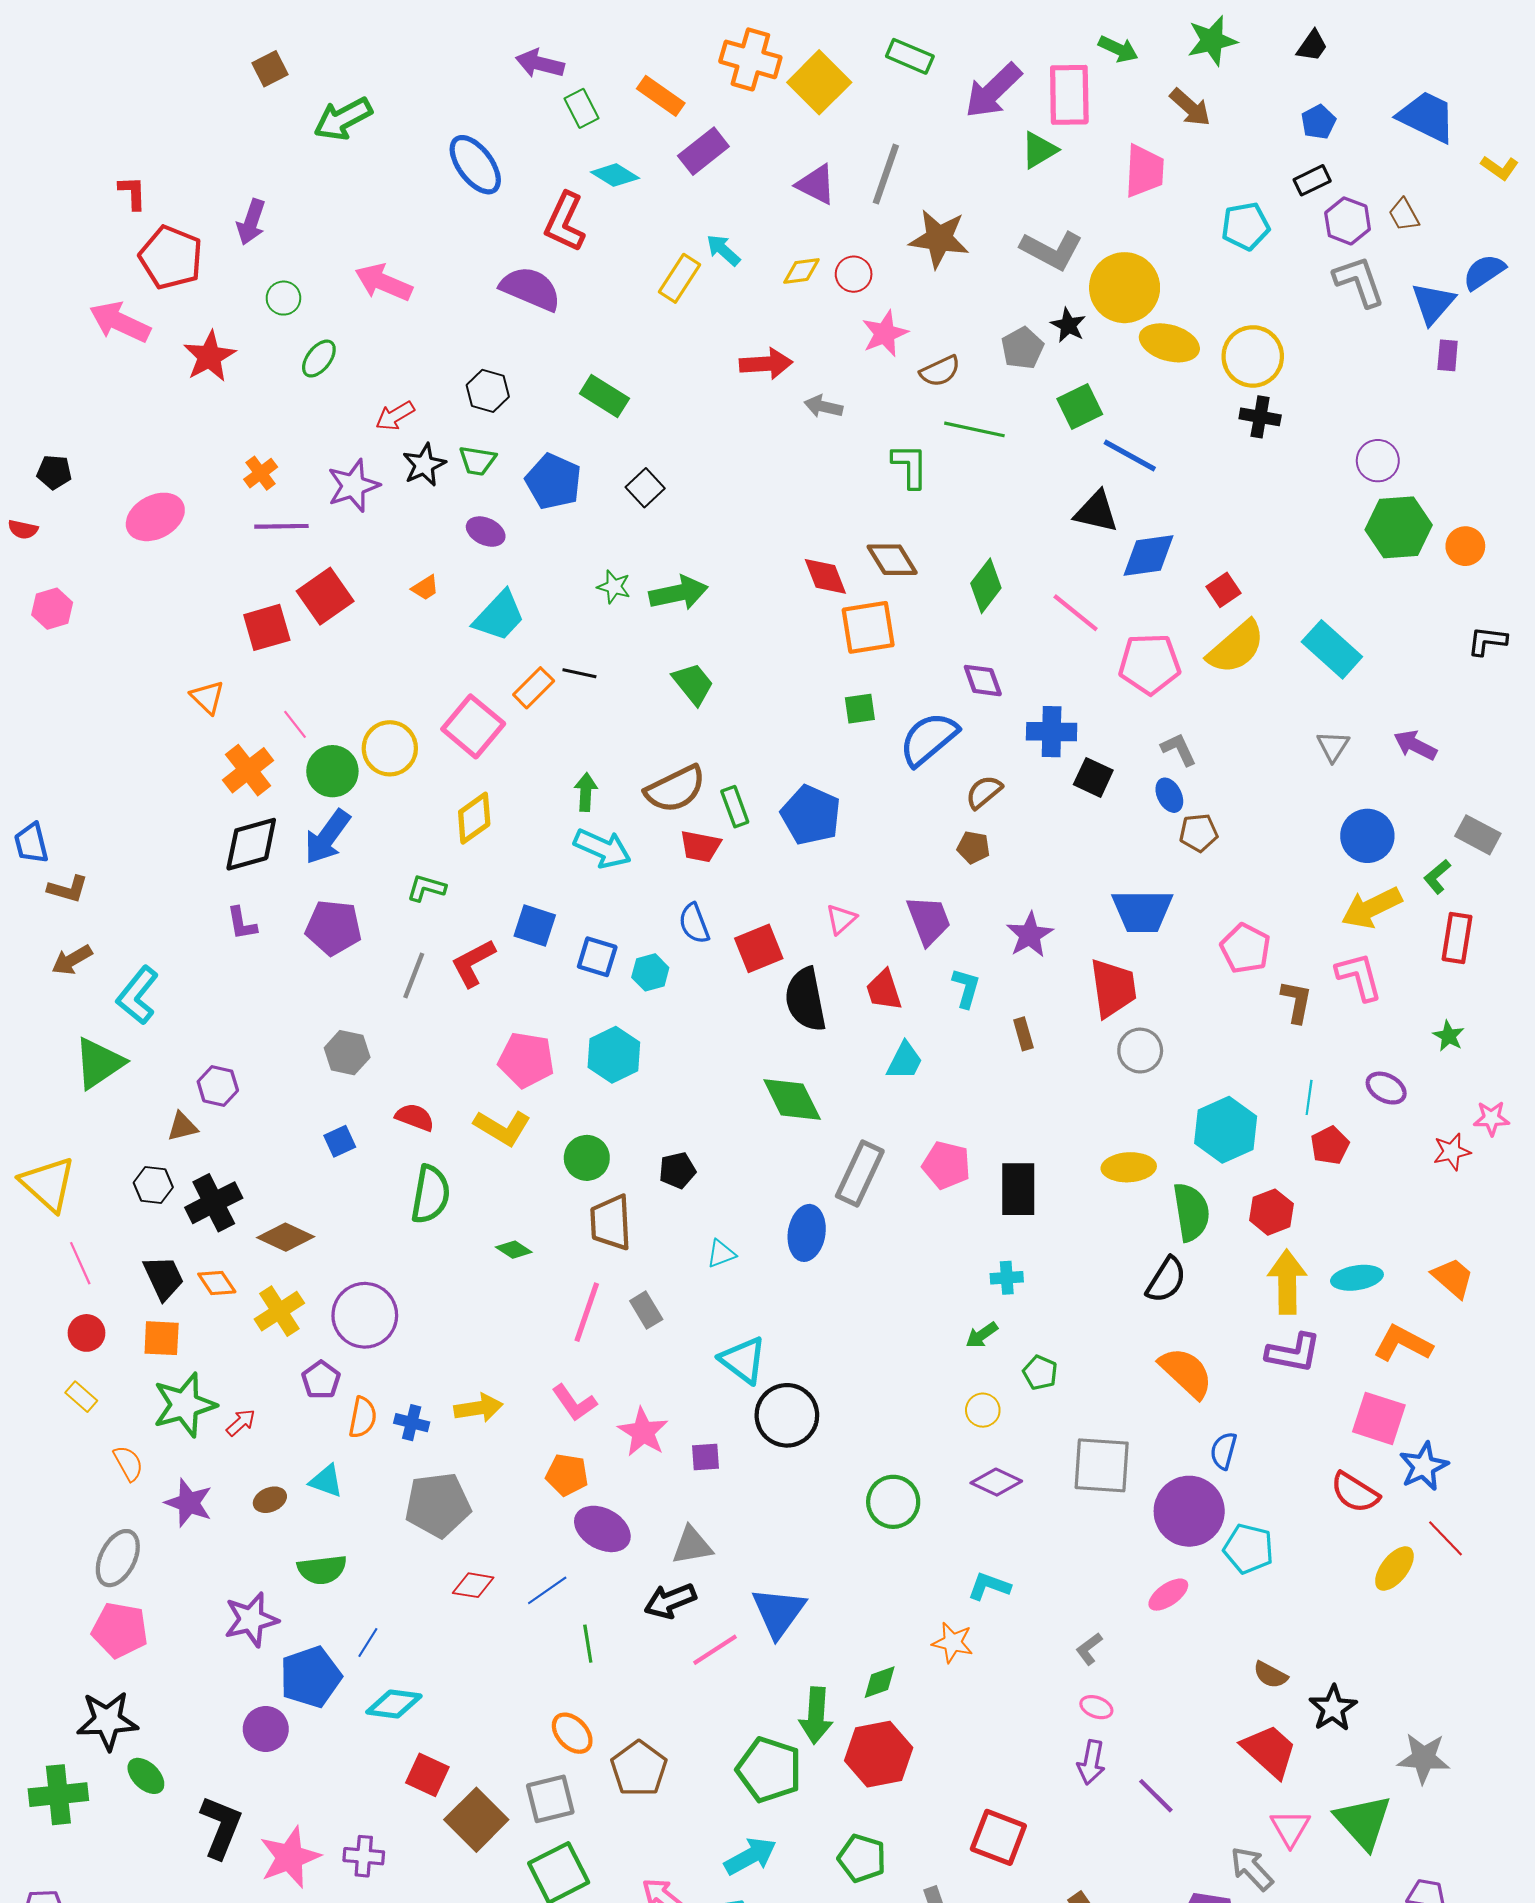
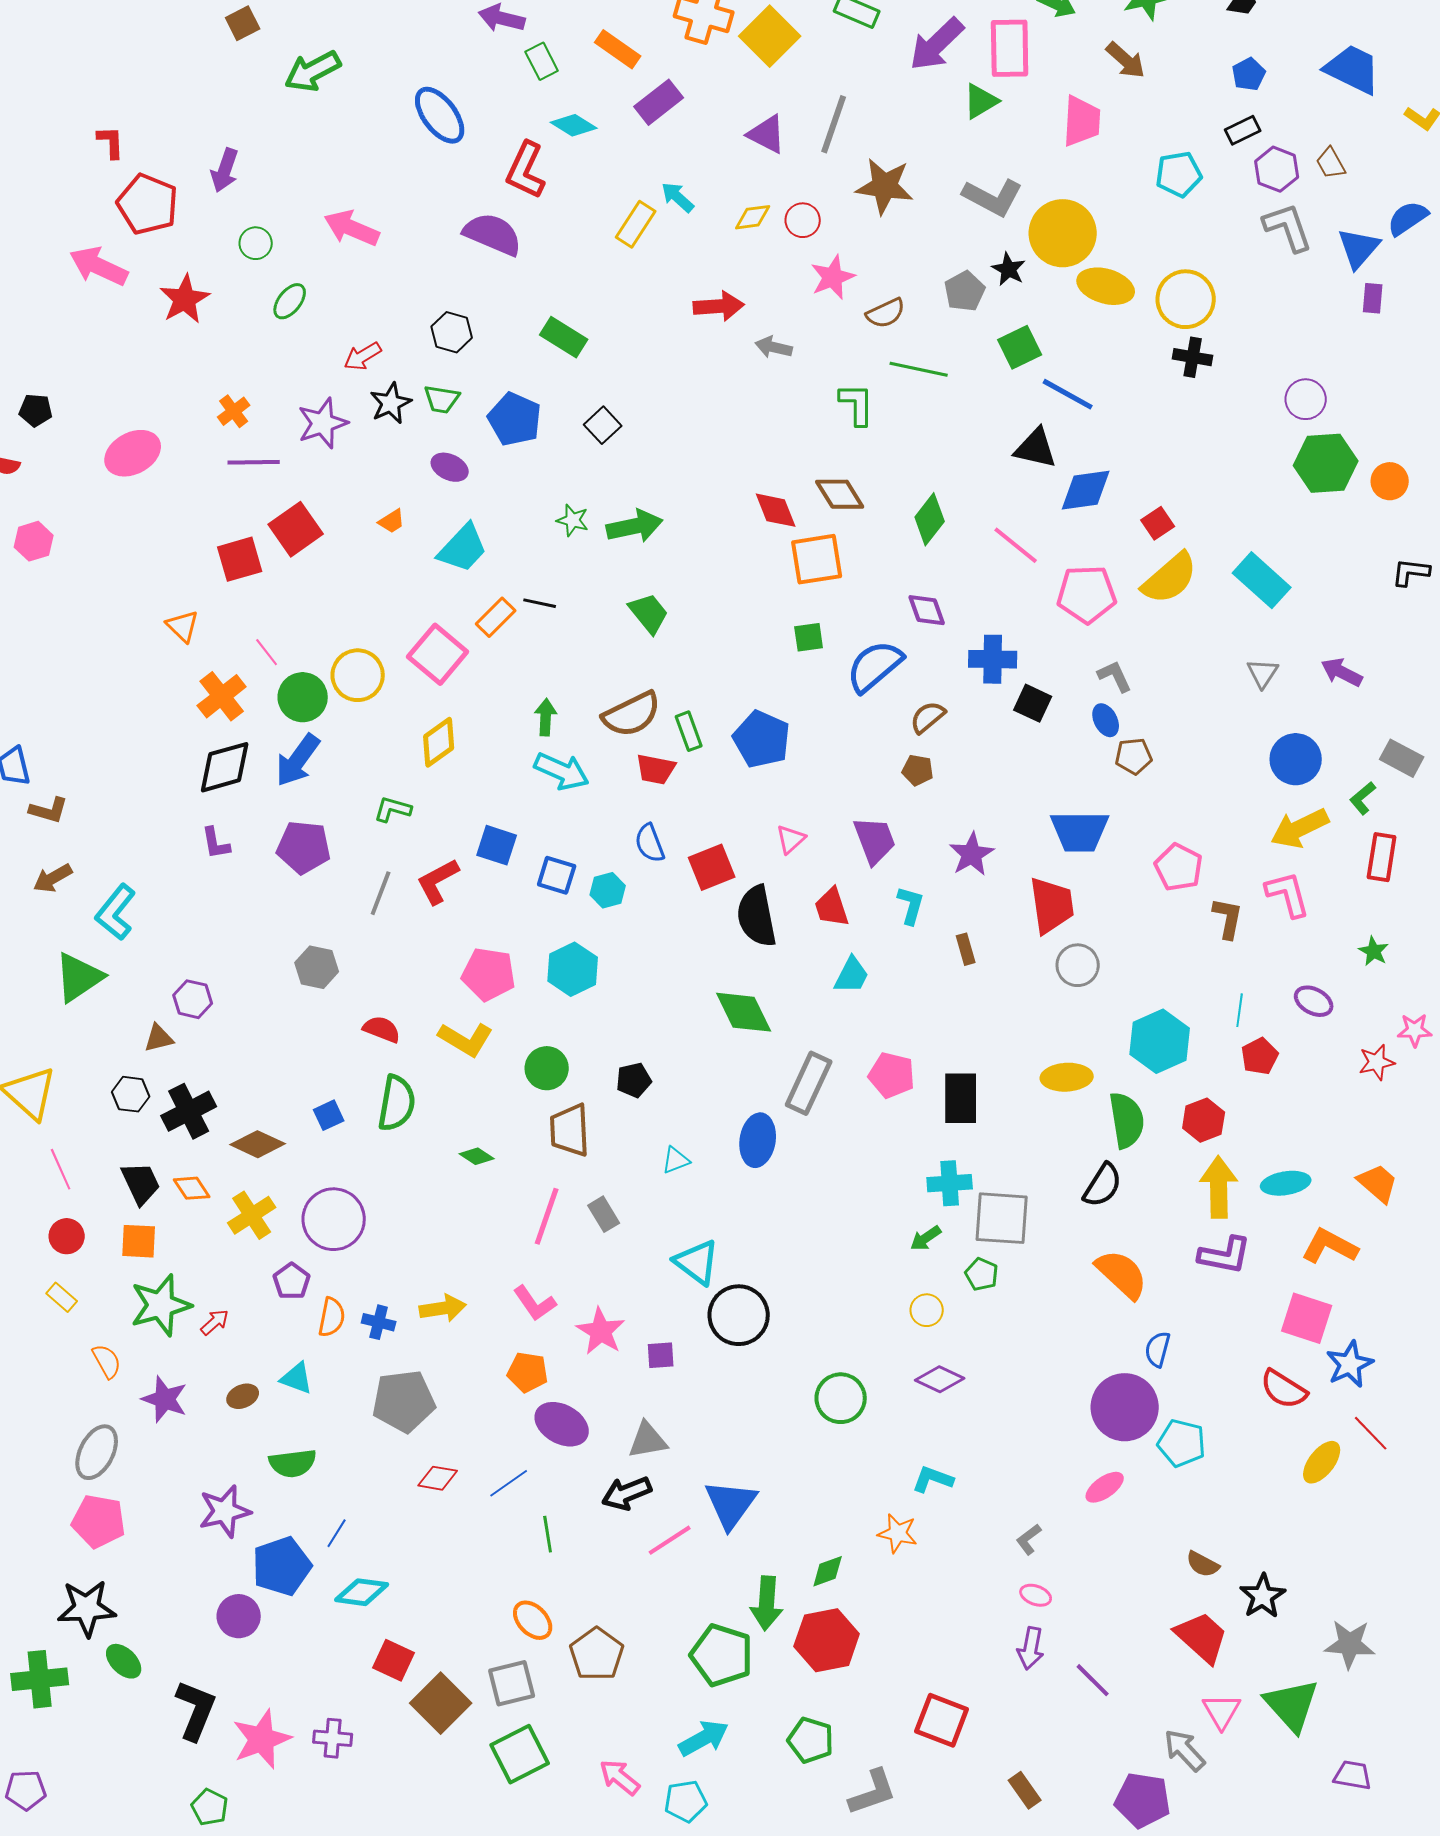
blue square: (340, 1141) -> (329, 1115), moved
cyan cross: (1007, 1278) -> (950, 1183), size x1.4
gray square: (1102, 1465) -> (1002, 1218), moved

